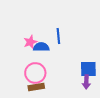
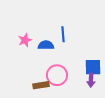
pink star: (30, 42) -> (25, 40), moved
pink circle: (35, 73) -> (57, 75), moved

